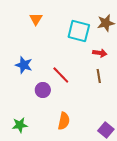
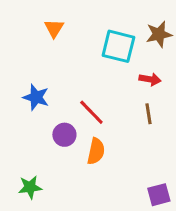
orange semicircle: (64, 121) -> (96, 151), moved
purple square: (106, 130) -> (159, 195), turned 35

